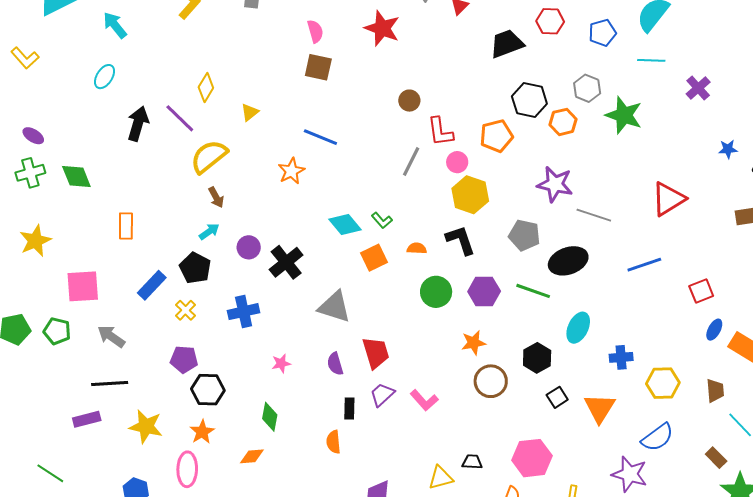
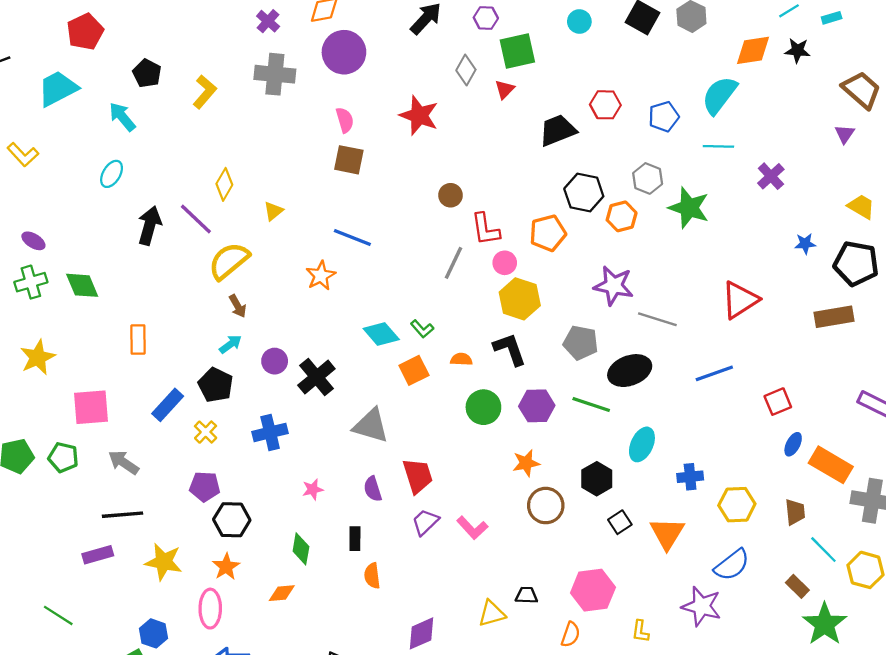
black rectangle: (349, 408) -> (355, 539), moved

